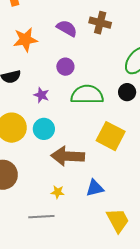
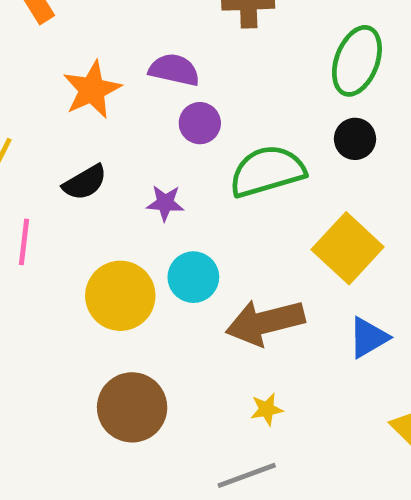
purple semicircle: (67, 28) -> (174, 70), moved
yellow square: (111, 136) -> (348, 248), turned 32
blue triangle: (95, 188) -> (368, 338), moved

